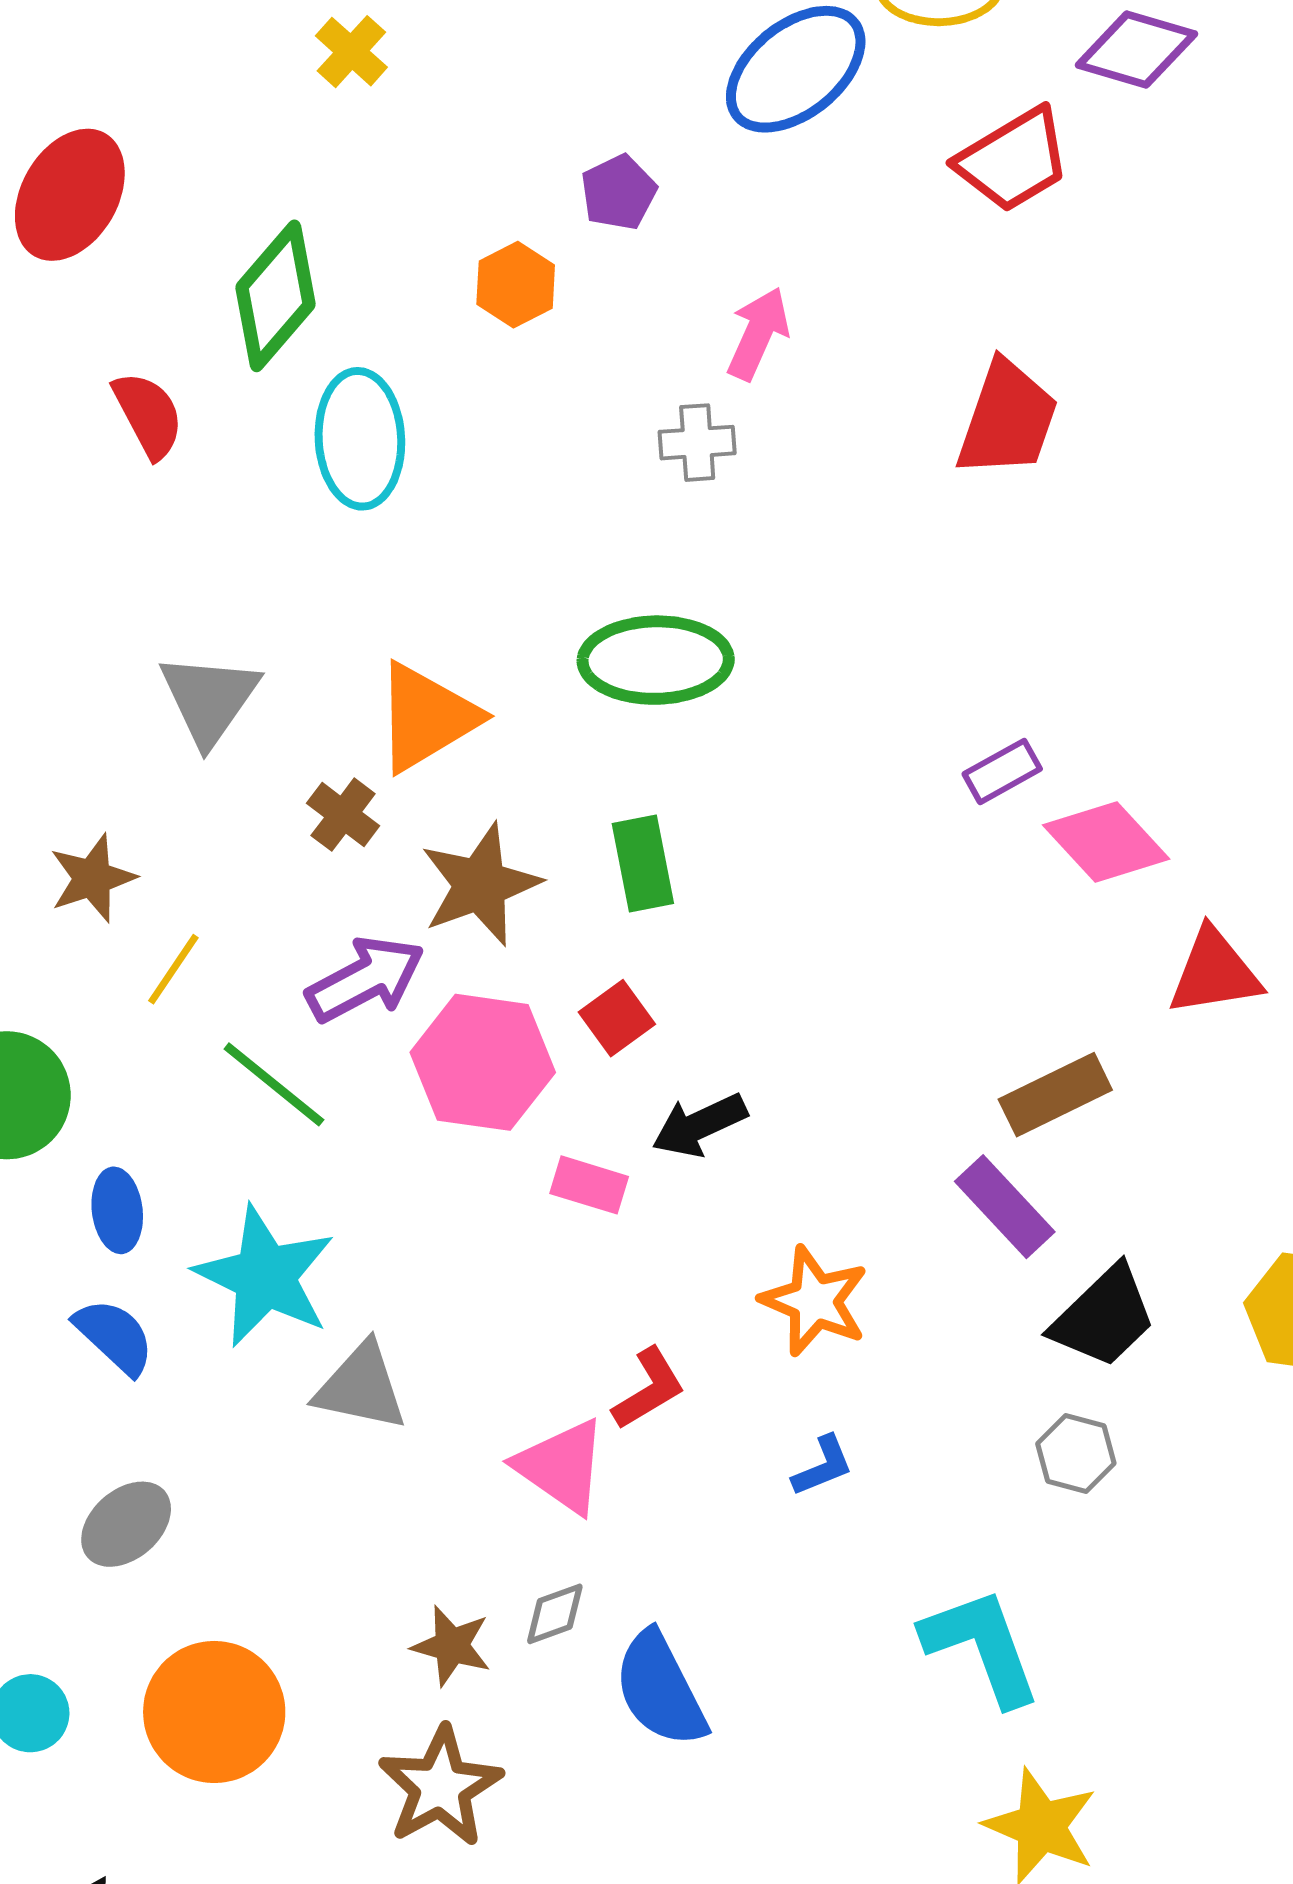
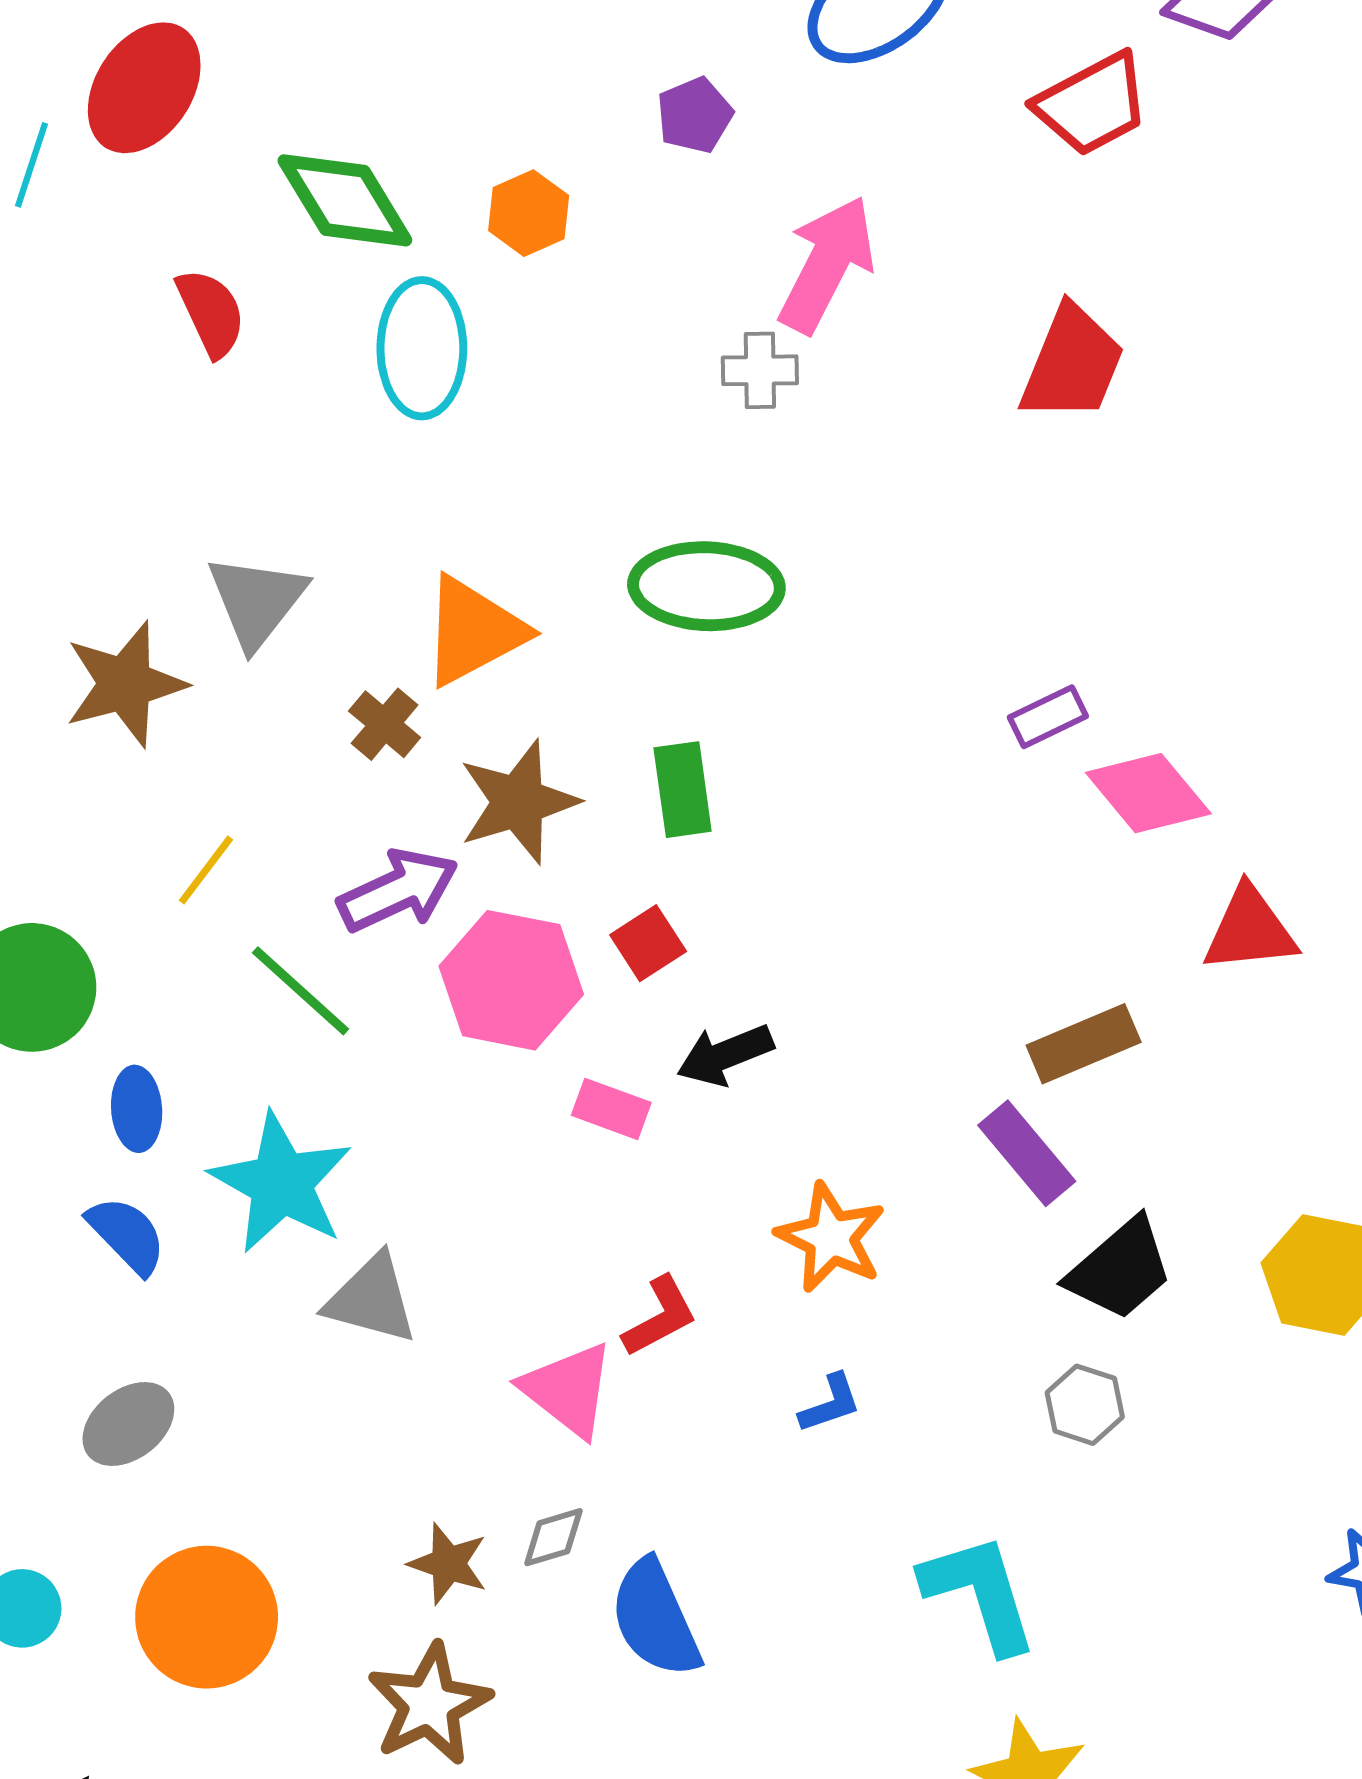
orange hexagon: (516, 285) -> (529, 213), moved
green diamond: (276, 296) -> (345, 200), turned -75
pink arrow: (758, 334) -> (827, 264), size x1.5
brown star: (92, 878) -> (125, 684), moved, size x1.4

